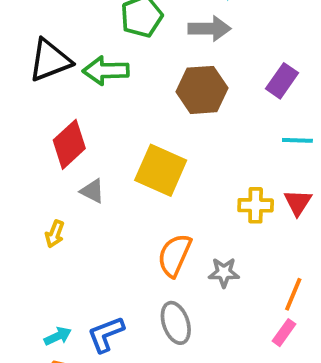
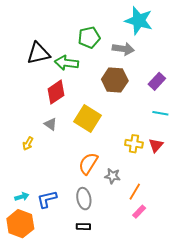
red diamond: (69, 144) -> (56, 92), moved
orange line: (293, 294) -> (135, 192), moved

